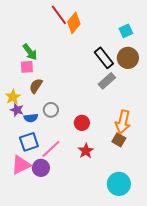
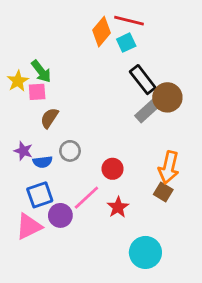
red line: (59, 15) -> (129, 21), moved, turned -40
cyan square: (126, 31) -> (126, 43), moved
brown circle: (128, 58) -> (167, 97), moved
yellow star: (13, 97) -> (18, 81), moved
pink line: (51, 149) -> (86, 198), moved
purple circle: (41, 168) -> (60, 215), moved
cyan circle: (119, 184) -> (145, 252), moved

